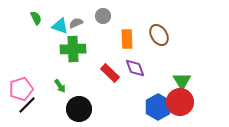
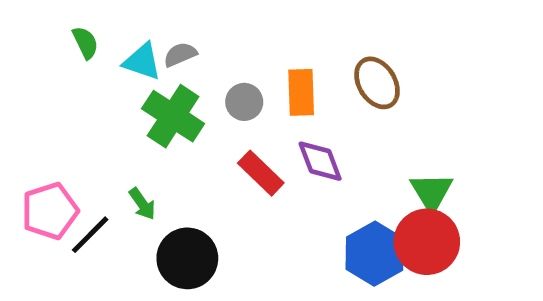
gray circle: (103, 16) -> (244, 102), moved
green cross: (73, 49) -> (173, 116), turned 35
black line: (27, 105) -> (90, 235), moved

